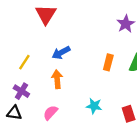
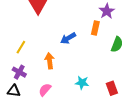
blue arrow: (61, 53) -> (68, 38), moved
orange rectangle: (108, 62) -> (95, 28), moved

